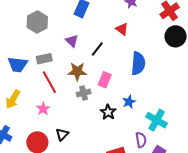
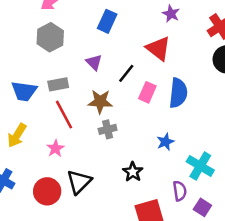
red triangle: (122, 29) -> (158, 48), size x1.5
pink rectangle: (105, 80) -> (147, 92), moved
black star: (108, 112) -> (133, 172), moved
black triangle: (62, 134) -> (79, 182), size x1.5

